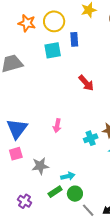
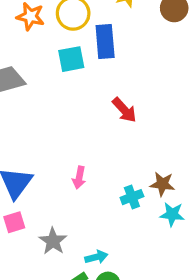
blue rectangle: (74, 39) -> (105, 41), size x1.5
gray star: (40, 166) -> (53, 241), turned -30

